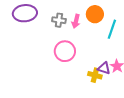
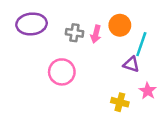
pink circle: (65, 51) -> (62, 72), moved
purple triangle: (104, 68) -> (131, 64), moved

